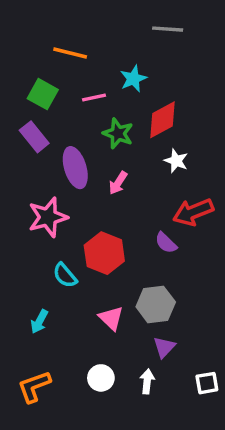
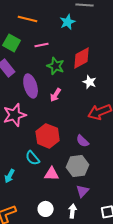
cyan star: (133, 79) -> (68, 22), moved
purple semicircle: (166, 243) -> (83, 141), moved
cyan semicircle: (65, 275) -> (33, 158), moved
pink triangle: (111, 318) -> (52, 174), turned -42

